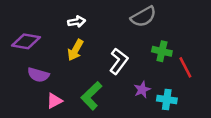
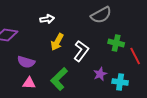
yellow arrow: (75, 50) -> (57, 42), moved
purple semicircle: (38, 75) -> (26, 62), moved
pink triangle: (54, 101) -> (29, 83), turned 32

